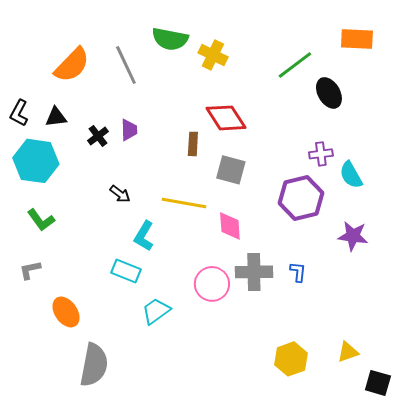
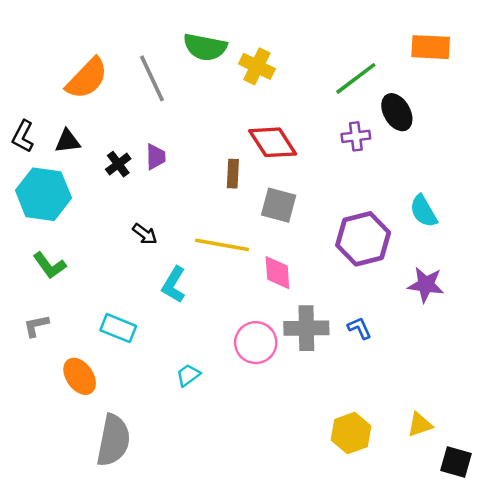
purple cross: (321, 154) -> (356, 136), moved
cyan rectangle: (126, 271) -> (118, 328), moved
blue L-shape: (298, 272) -> (359, 328), turned -30
cyan trapezoid: (156, 311) -> (188, 375), size x0.7

